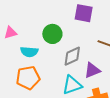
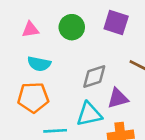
pink triangle: (10, 33) -> (30, 30), moved
green circle: (52, 34) -> (72, 27), moved

